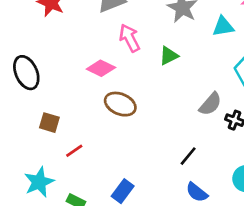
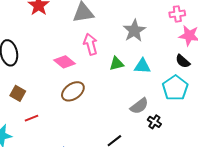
cyan triangle: (223, 27) -> (142, 66), moved
brown ellipse: (120, 104) -> (73, 91), turned -70

